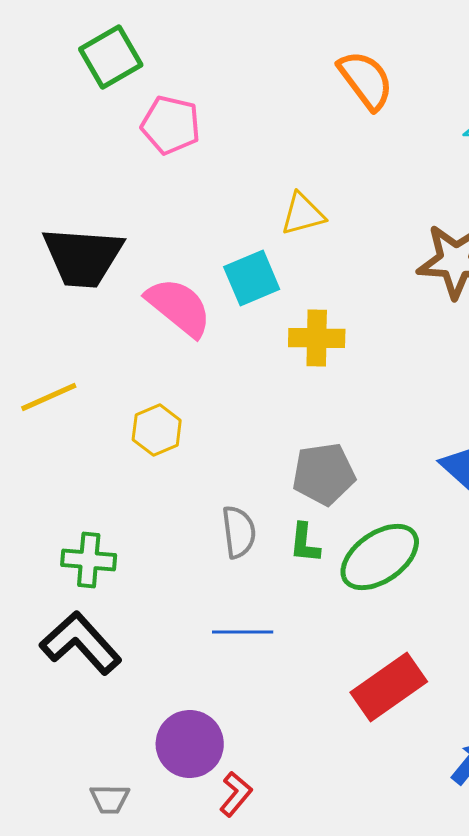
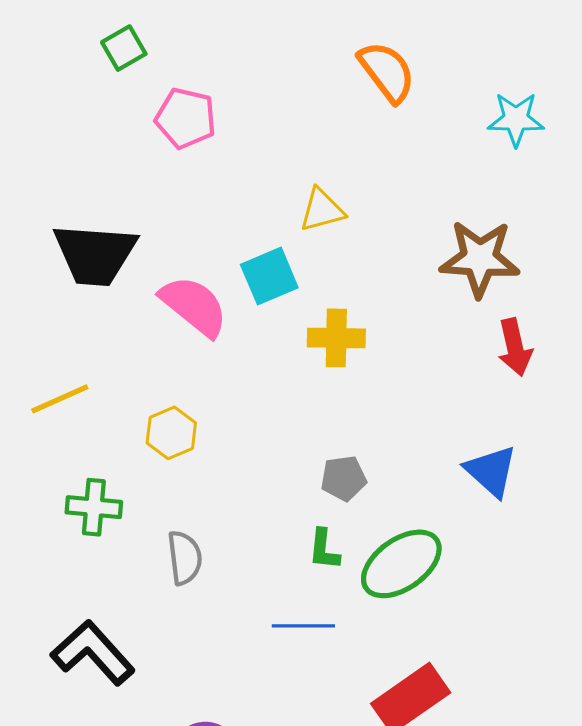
green square: (111, 57) -> (124, 48), size x0.7
gray pentagon: (324, 474) -> (344, 478), size x0.7
gray semicircle: (239, 532) -> (185, 558), moved
green cross: (89, 560) -> (94, 507), moved
blue line: (243, 632) -> (303, 626), moved

